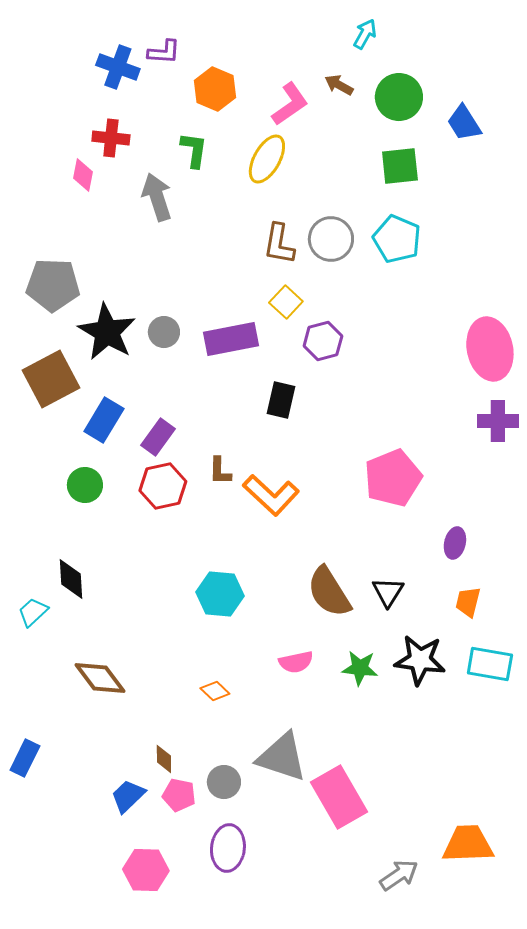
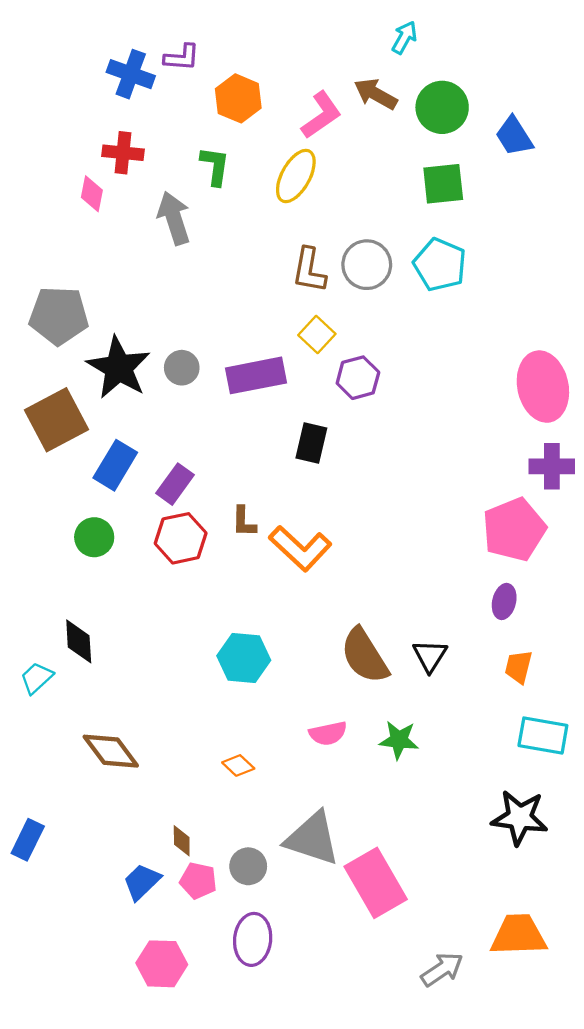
brown arrow: (339, 85) -> (376, 94), size x1.4
pink pentagon: (393, 478) -> (514, 529), moved
black star: (420, 660) -> (520, 818), moved

